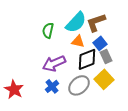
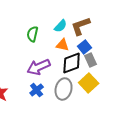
cyan semicircle: (76, 22) -> (61, 26), size x0.6
gray ellipse: (79, 85) -> (64, 89), turned -35

